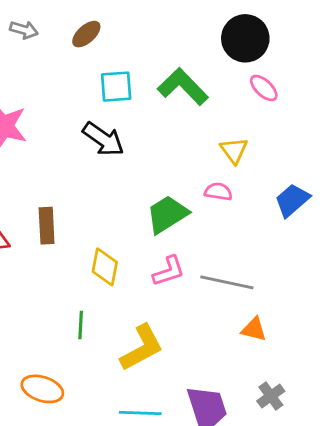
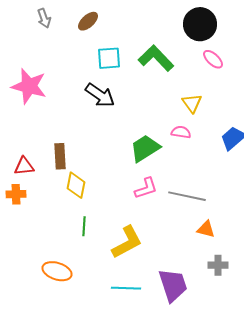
gray arrow: (24, 30) -> (44, 18), turned 54
yellow diamond: (105, 267) -> (76, 185), moved
gray cross: (271, 396) -> (218, 265), moved, turned 36

